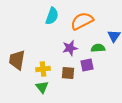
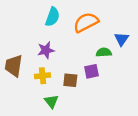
purple star: (70, 48) -> (46, 50), moved
green triangle: (42, 87) -> (51, 101), moved

